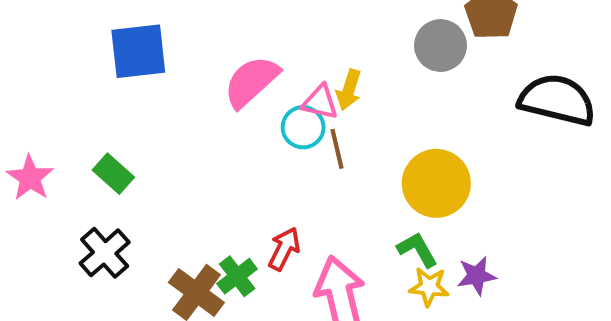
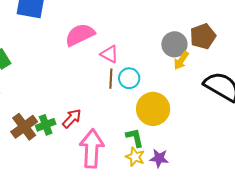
yellow arrow: (349, 90) -> (181, 60), moved
cyan circle: (303, 127) -> (129, 78), moved

